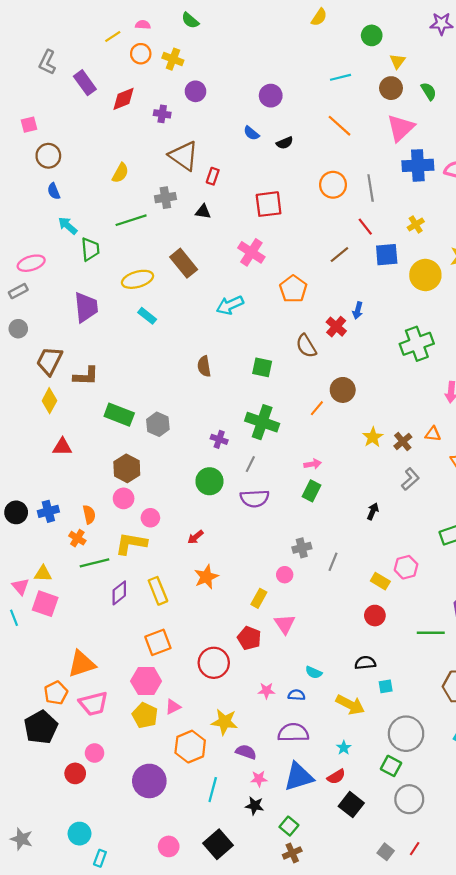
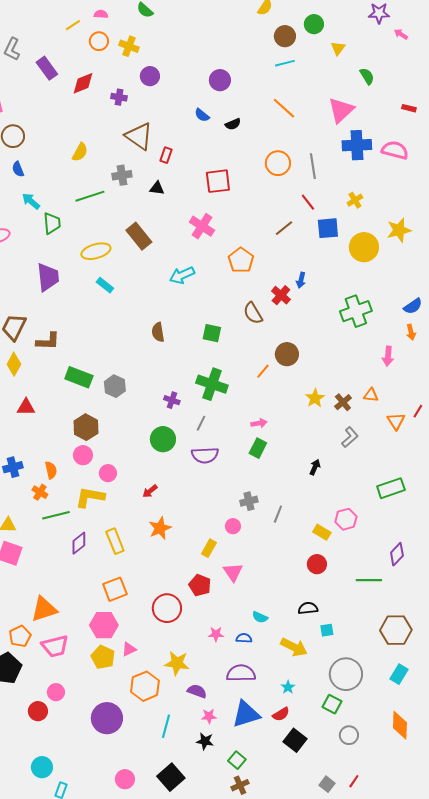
brown circle: (391, 88) -> (285, 36), moved
gray circle: (409, 799) -> (349, 735), size x0.7

